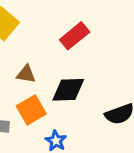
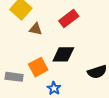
brown triangle: (26, 74) -> (36, 29), moved

